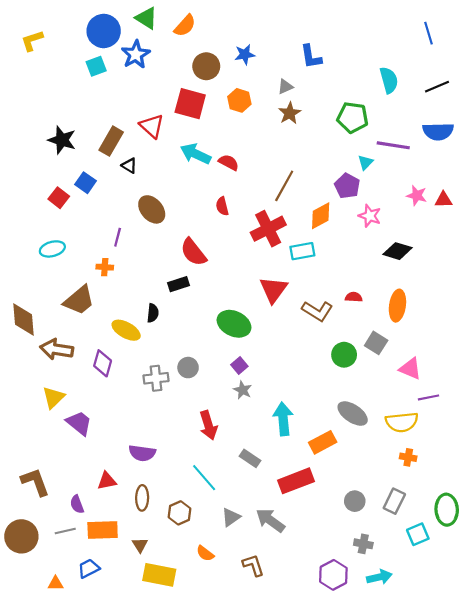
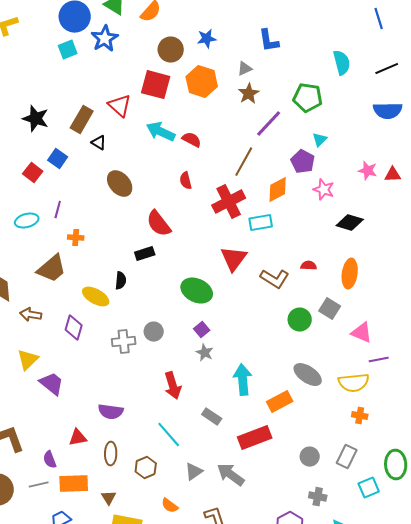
orange hexagon: (239, 100) -> (202, 82), size x1.4
purple line: (393, 145) -> (269, 124), moved, turned -56
purple line: (118, 237) -> (58, 210), moved
brown arrow: (57, 349) -> (31, 315), size x0.7

